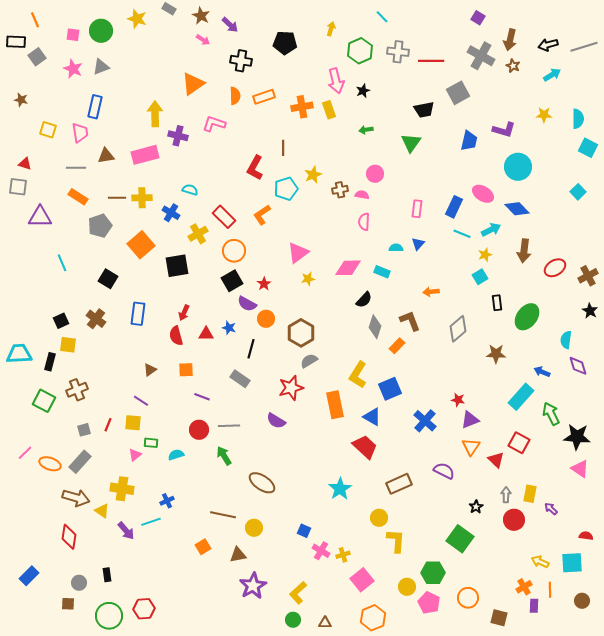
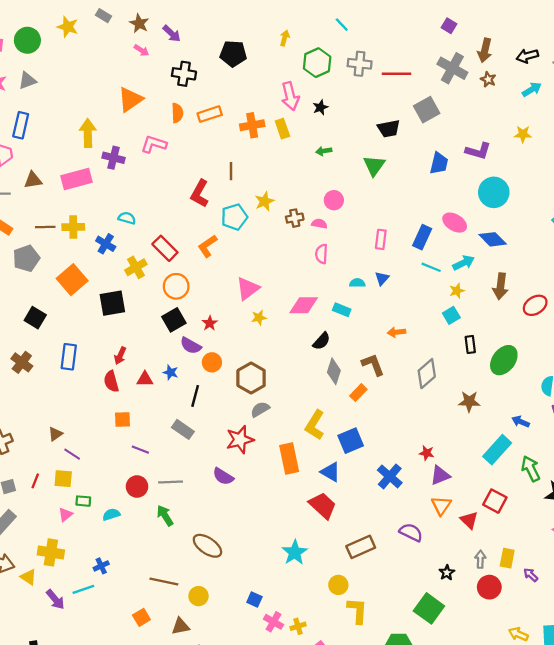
brown triangle: (150, 370) -> (55, 434), moved

